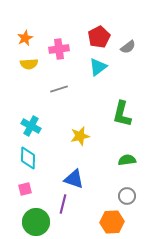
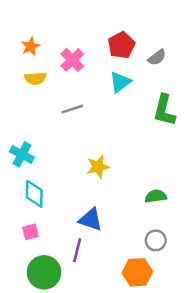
pink cross: (59, 49) -> (72, 60), turned -36
green L-shape: (122, 114) -> (164, 110), moved
cyan cross: (31, 126) -> (22, 154), moved

